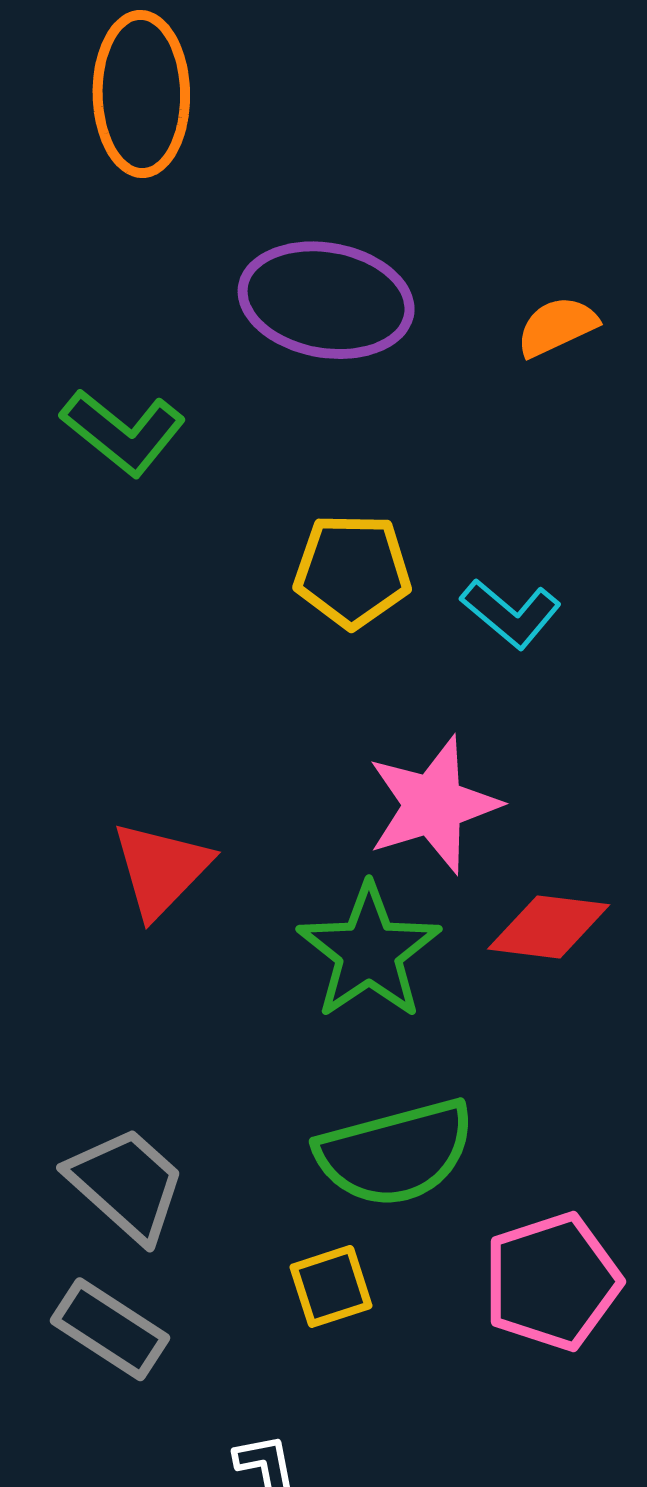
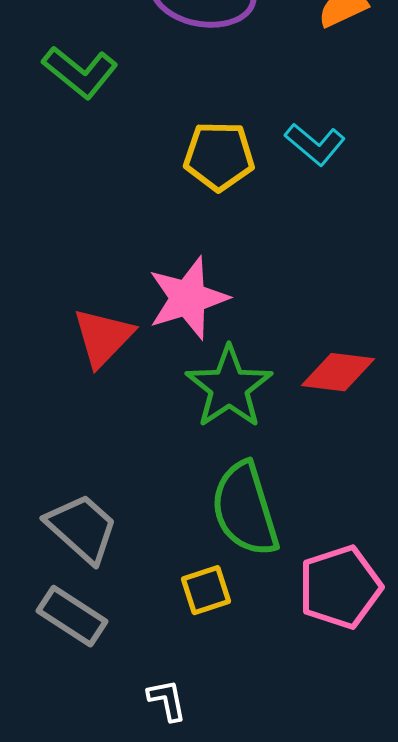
cyan L-shape: (511, 614) -> (315, 144), moved
pink star: (433, 805) -> (188, 298), moved
green semicircle: (395, 1153) -> (245, 509), turned 88

